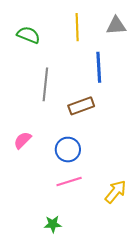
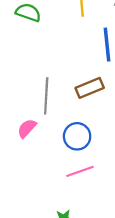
gray line: (45, 84) -> (46, 96), moved

